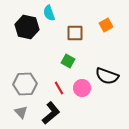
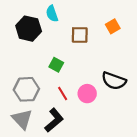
green square: (68, 61) -> (56, 65), moved
gray triangle: (21, 112) -> (22, 119), size x1.5

